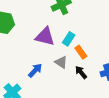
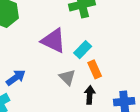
blue arrow: (35, 70) -> (16, 78), moved
black arrow: (81, 72) -> (90, 95), turned 32

